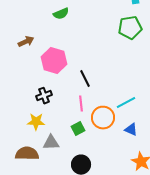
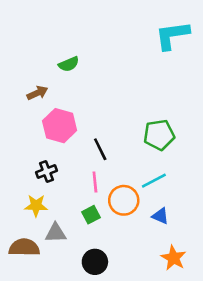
green pentagon: (130, 28) -> (159, 135), moved
brown arrow: (26, 42) -> (37, 93), moved

